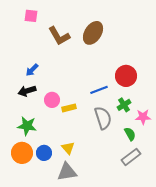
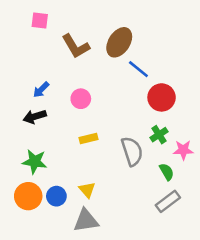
blue line: (99, 90) -> (138, 69), moved, turned 60
pink circle: (52, 100) -> (81, 99), moved

